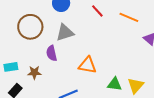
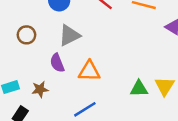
brown circle: (30, 27) -> (26, 35), size x0.6
orange triangle: (87, 65) -> (89, 71), moved

